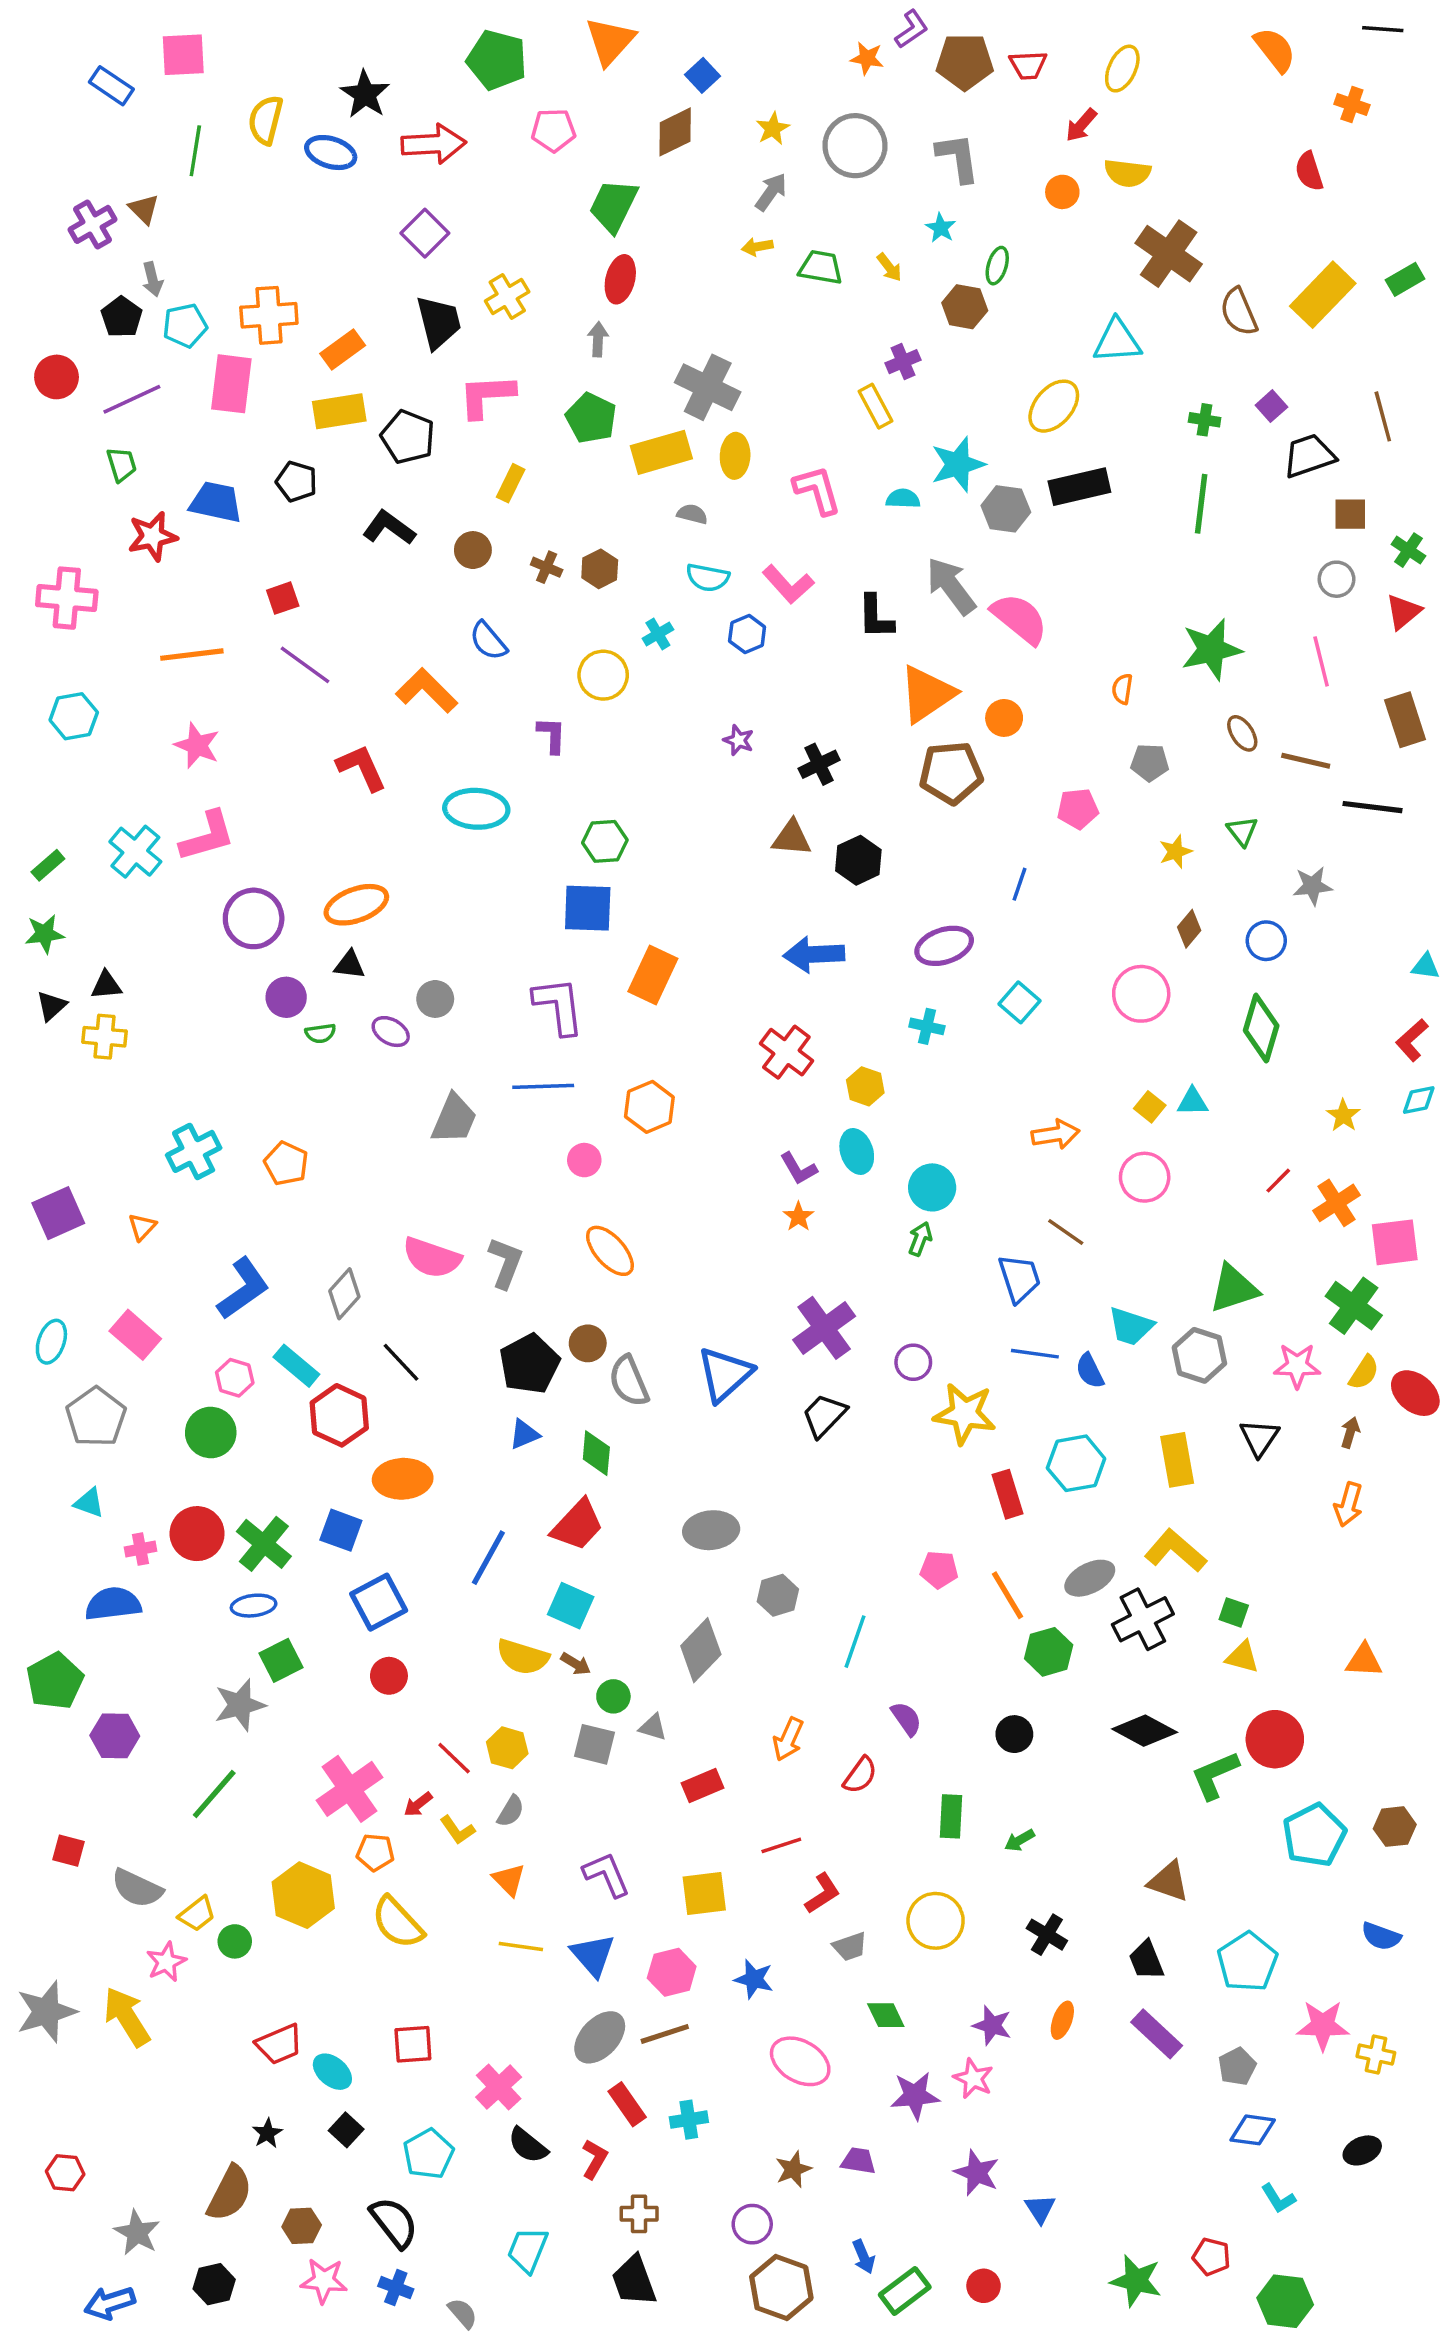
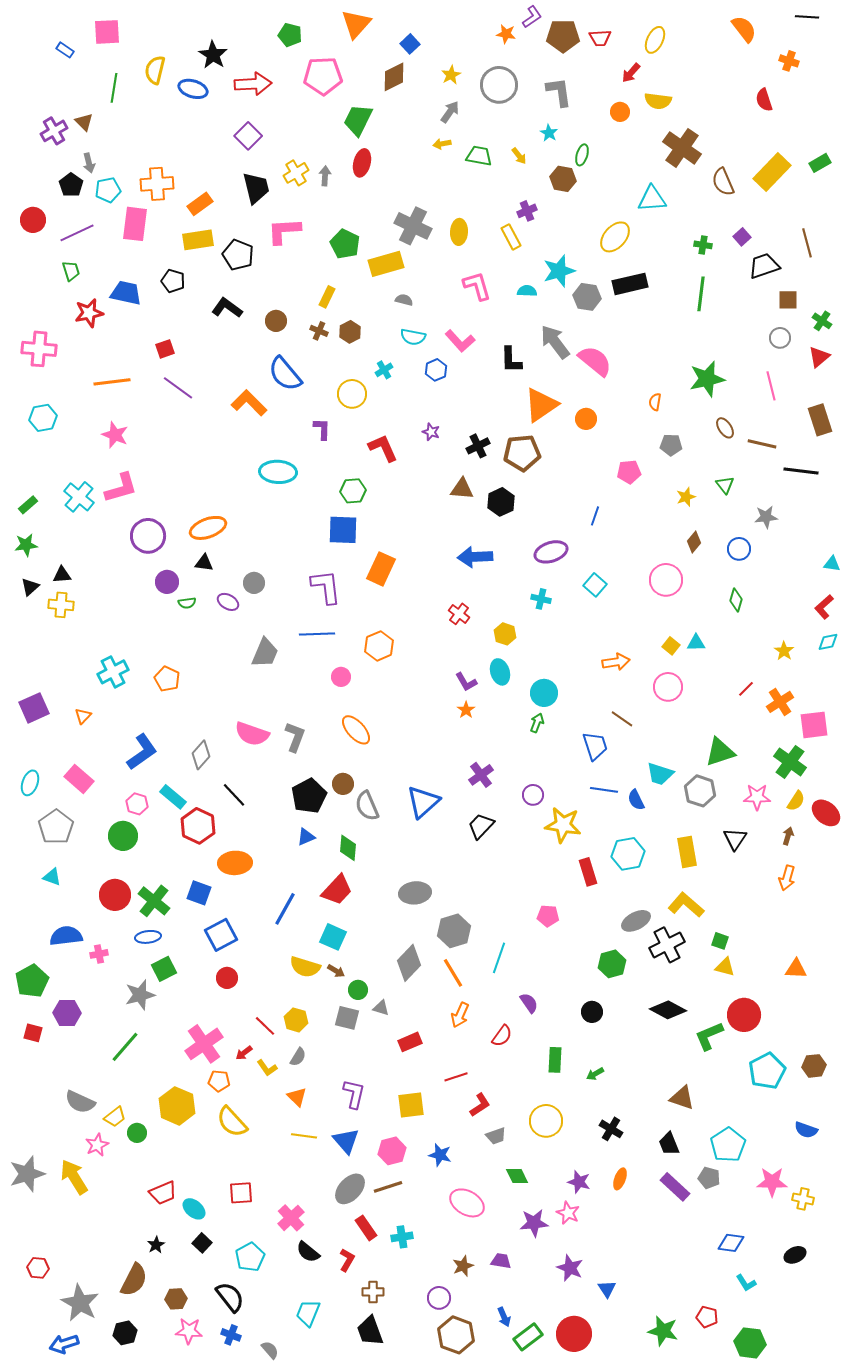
green pentagon: (497, 60) -> (290, 35), size x0.7
blue rectangle: (111, 86) -> (65, 50), size x0.7
pink pentagon: (553, 130) -> (323, 76), size x1.5
gray arrow: (598, 339) -> (325, 176), moved
yellow ellipse: (735, 456) -> (459, 232), moved
yellow rectangle: (511, 483) -> (327, 297), moved
blue semicircle: (488, 641) -> (285, 374), size x1.5
red L-shape: (362, 768) -> (383, 448), moved
brown pentagon: (951, 773) -> (522, 453), moved
green diamond: (1261, 1028) -> (736, 600), size x0.6
red cross: (786, 1052) -> (459, 614), size x0.7
purple cross: (824, 1328) -> (481, 775), size x0.7
pink cross: (140, 1549) -> (99, 954), moved
gray hexagon: (778, 1595) -> (454, 931), size x1.4
orange line: (1008, 1595) -> (453, 973), moved
red square: (69, 1851) -> (33, 1033), moved
purple L-shape: (607, 1875) -> (354, 1094), turned 36
gray pentagon: (1237, 2066) -> (709, 1178), moved, turned -30
gray star: (137, 2233) -> (80, 1303), size x1.4
red circle: (984, 2286) -> (574, 1334), size x1.8

